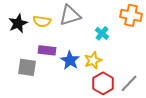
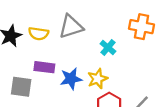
blue star: (70, 60) -> (71, 79), turned 30

